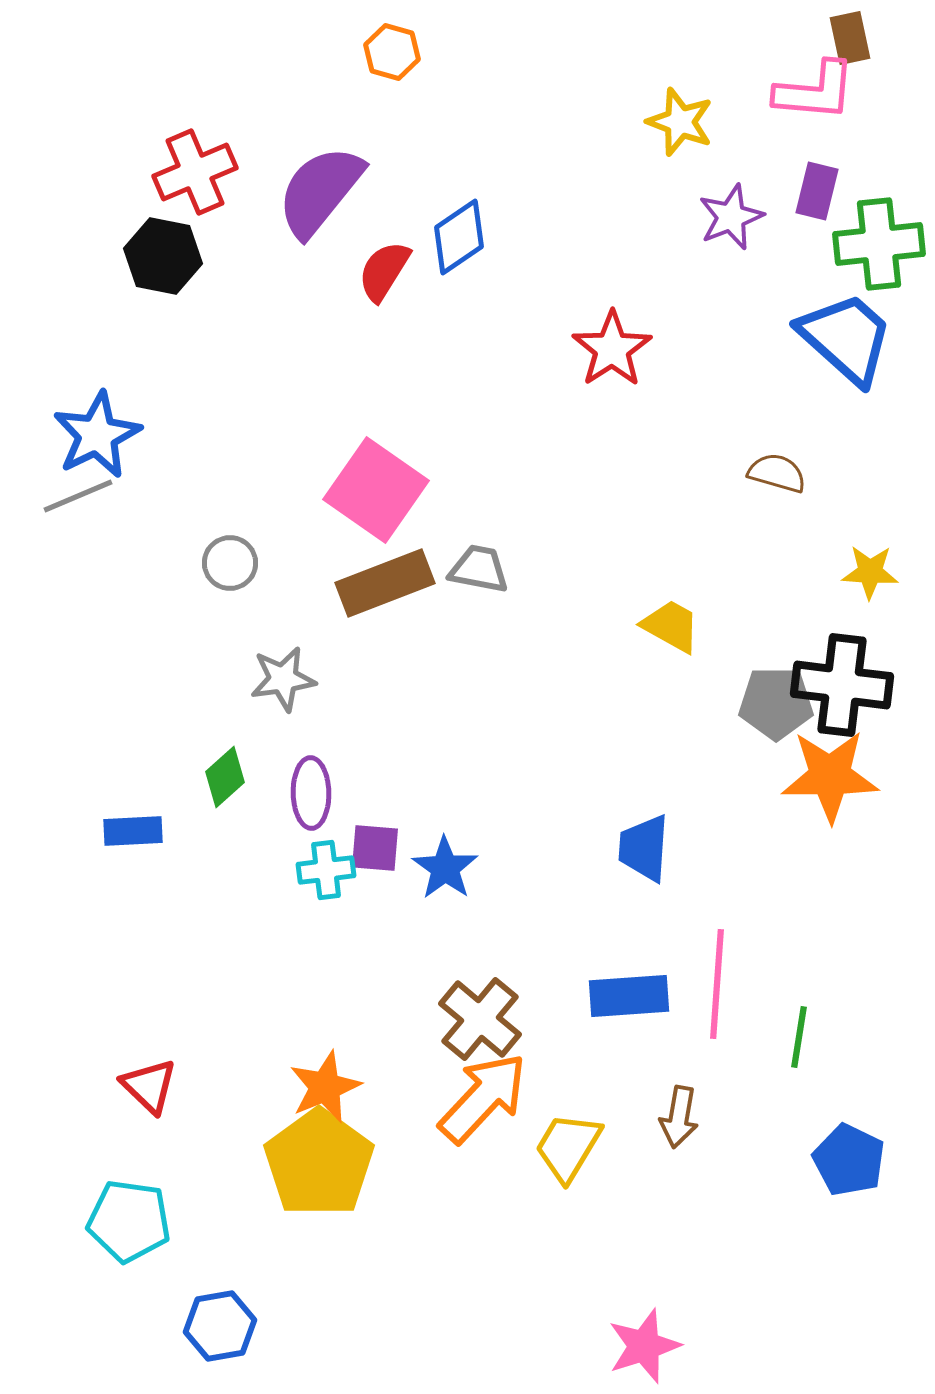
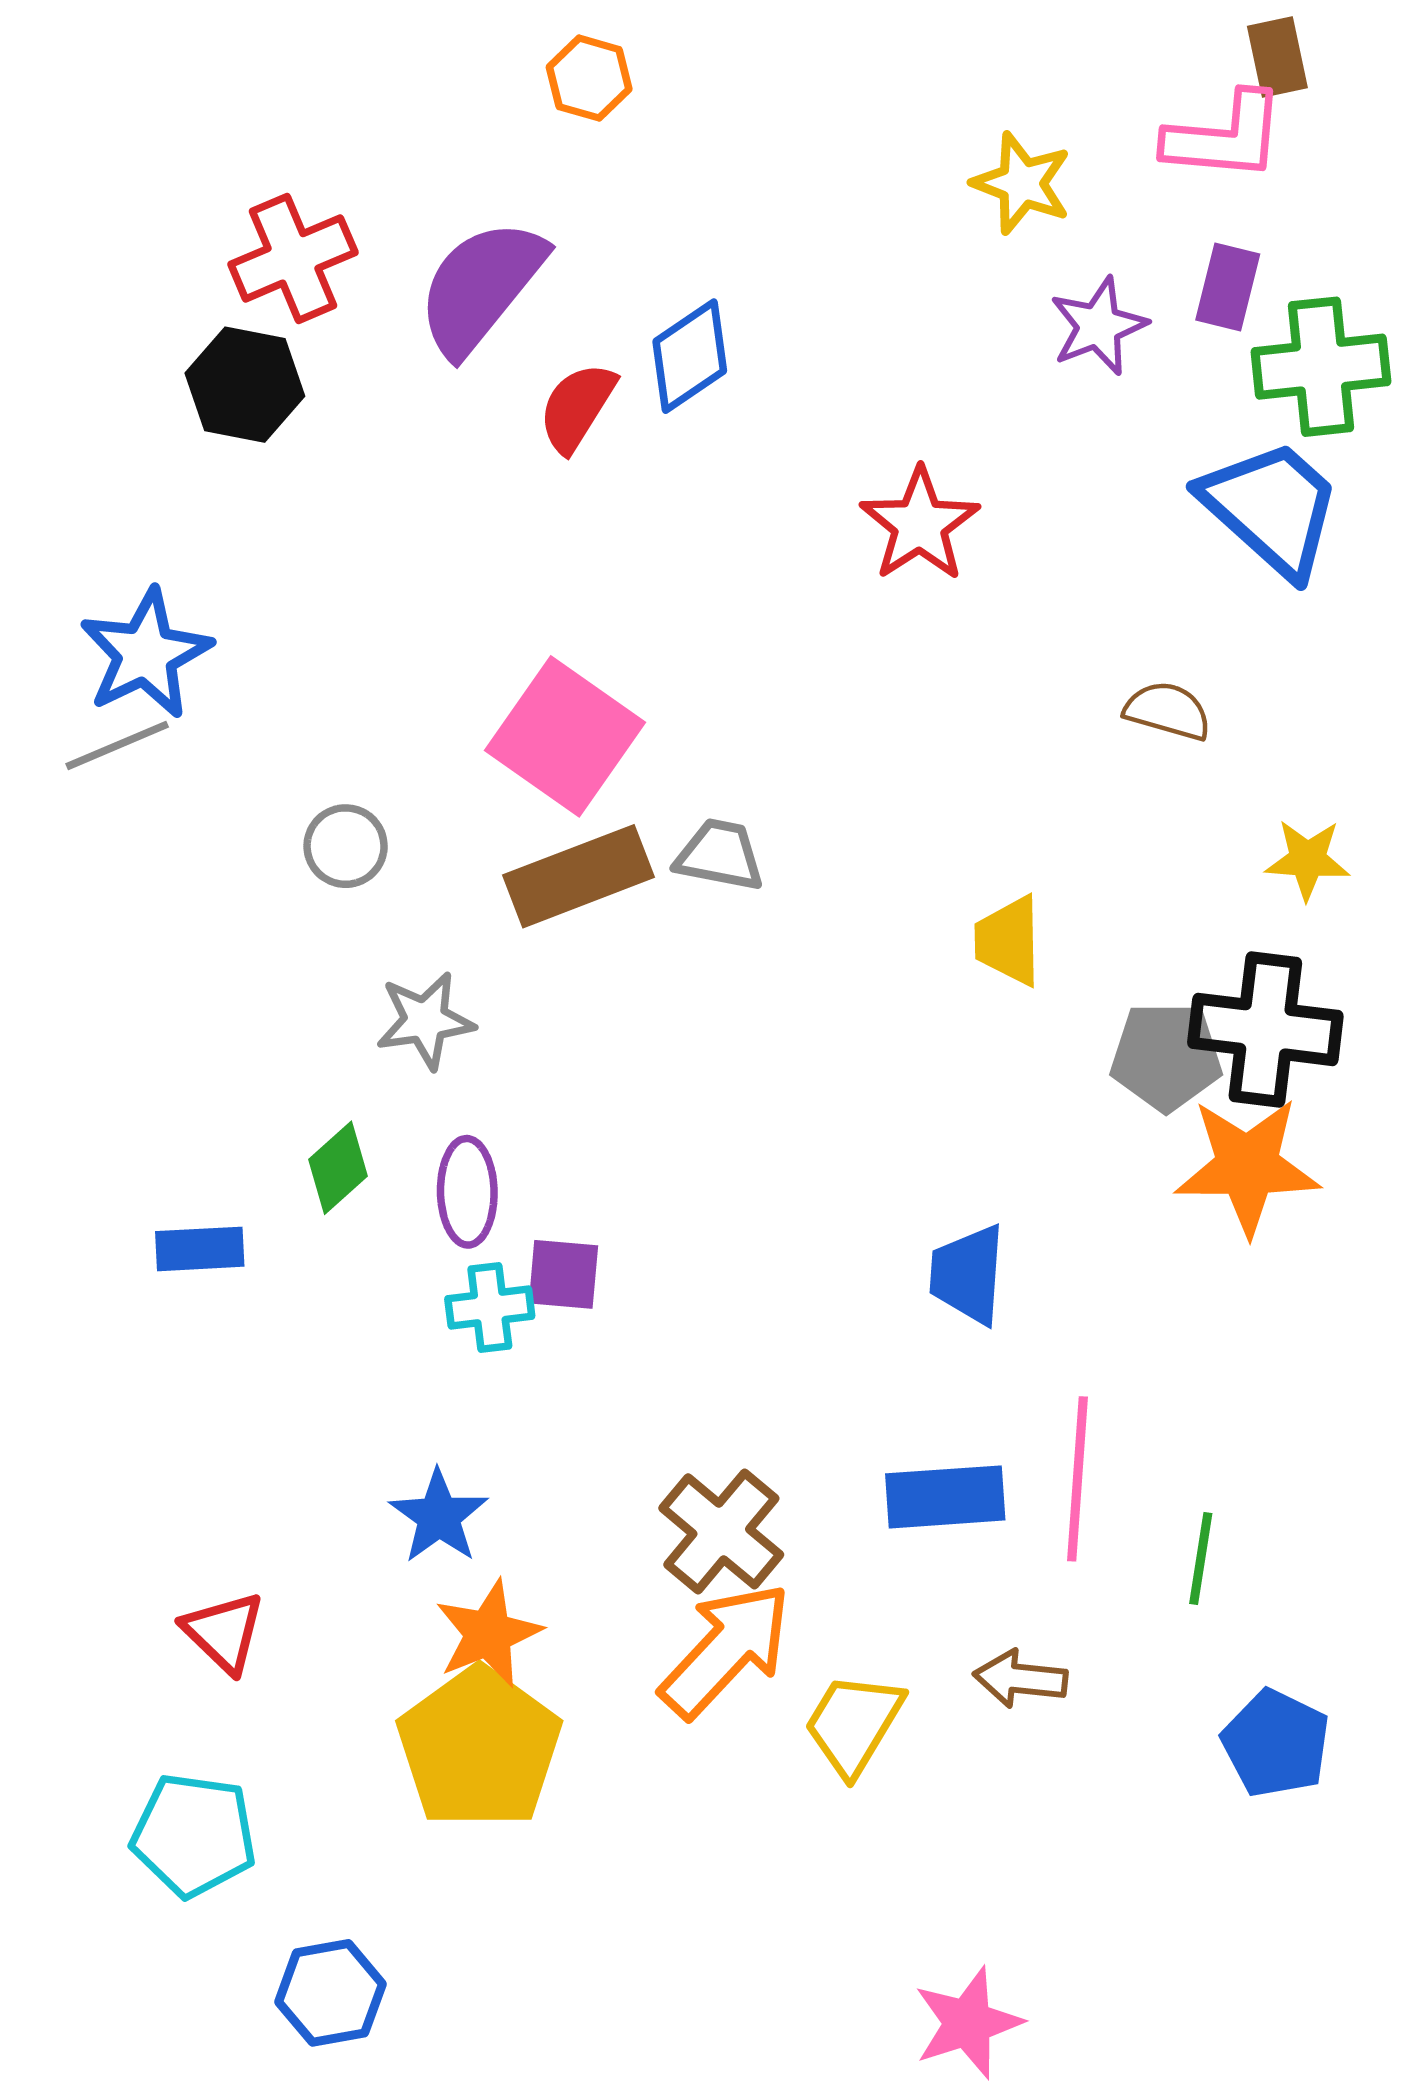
yellow trapezoid: (671, 626) -> (1008, 941), turned -120
blue star: (445, 868) -> (439, 1516), moved
brown arrow: (679, 1117) -> (1020, 1679), turned 86

